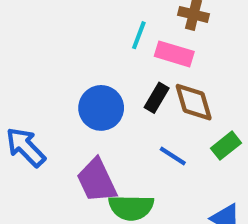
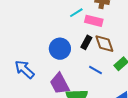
cyan line: (139, 35) -> (76, 13), turned 40

